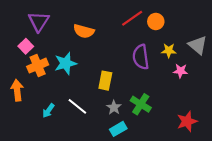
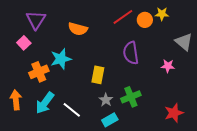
yellow star: (169, 50) -> (162, 14), moved
orange cross: (38, 66) -> (39, 72), moved
orange arrow: (17, 90) -> (16, 100), moved
green cross: (141, 104) -> (131, 97), turned 36
white line: (77, 106) -> (72, 110), moved
cyan arrow: (48, 111) -> (45, 103), size x1.6

